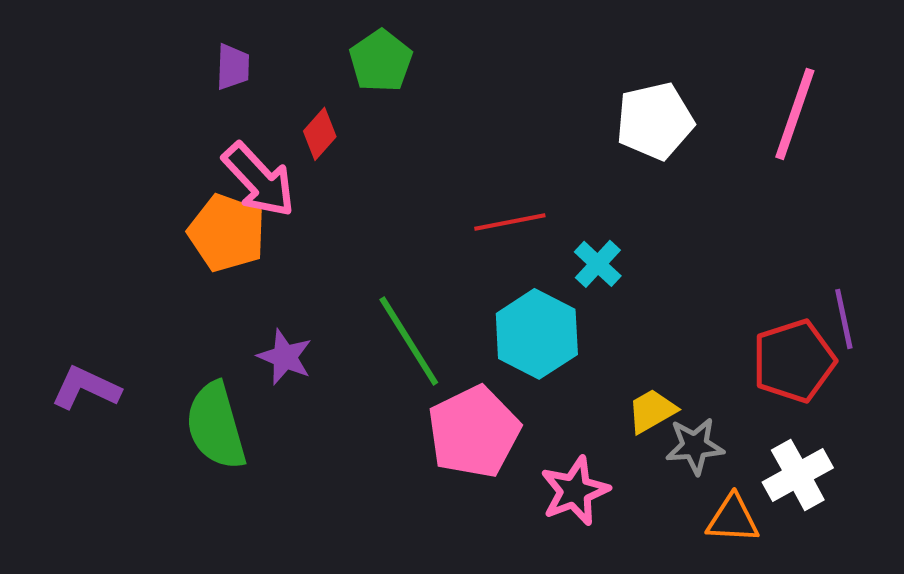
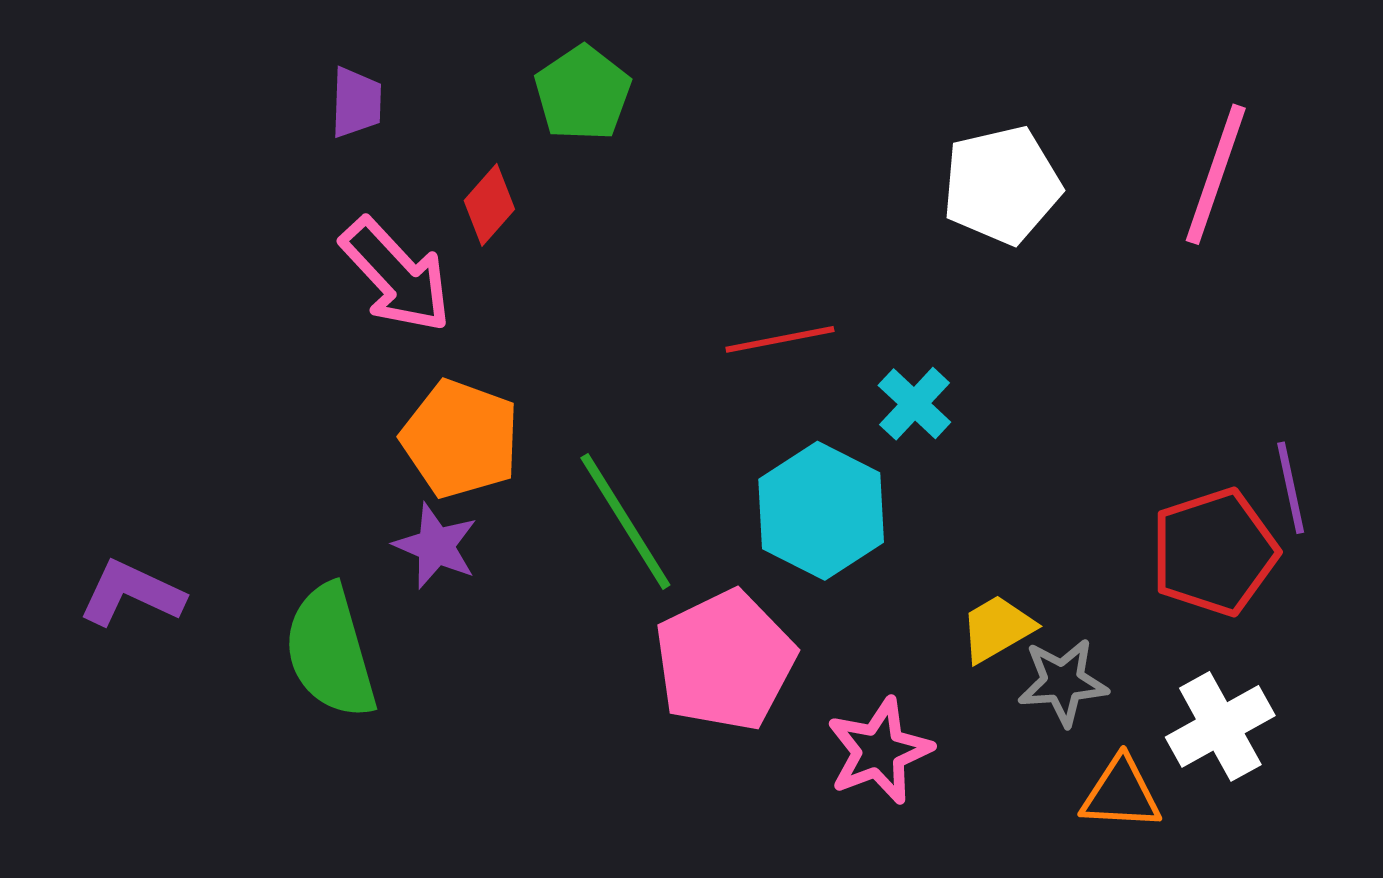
orange pentagon: (227, 233) -> (460, 439), moved

